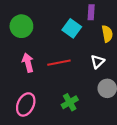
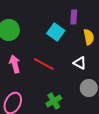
white triangle: (98, 62) -> (80, 63), turned -48
red line: (59, 63) -> (44, 64), turned 40

